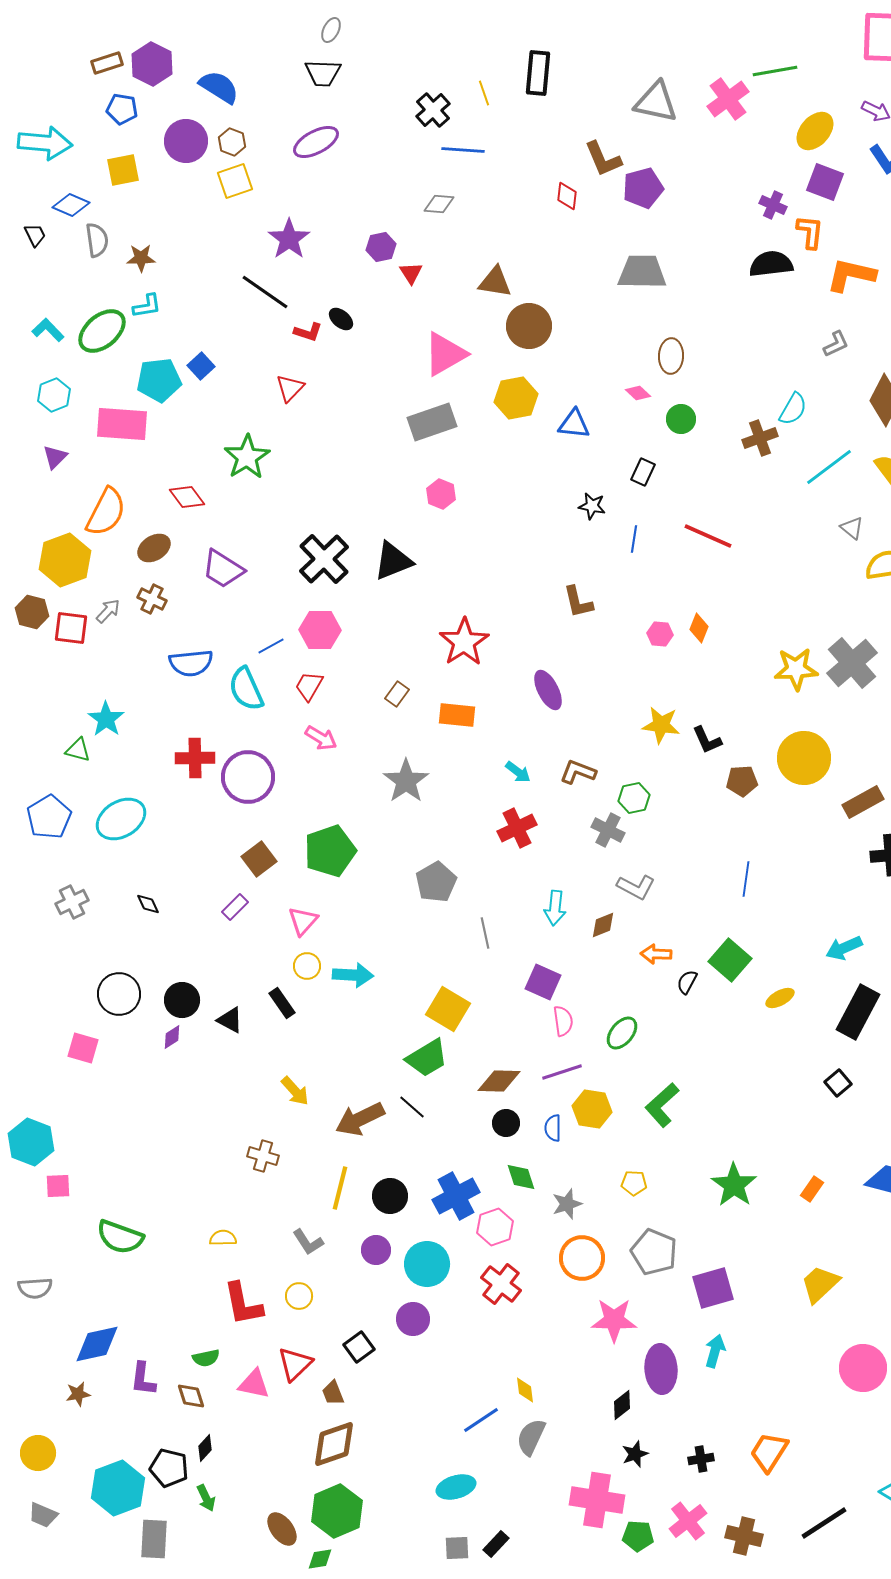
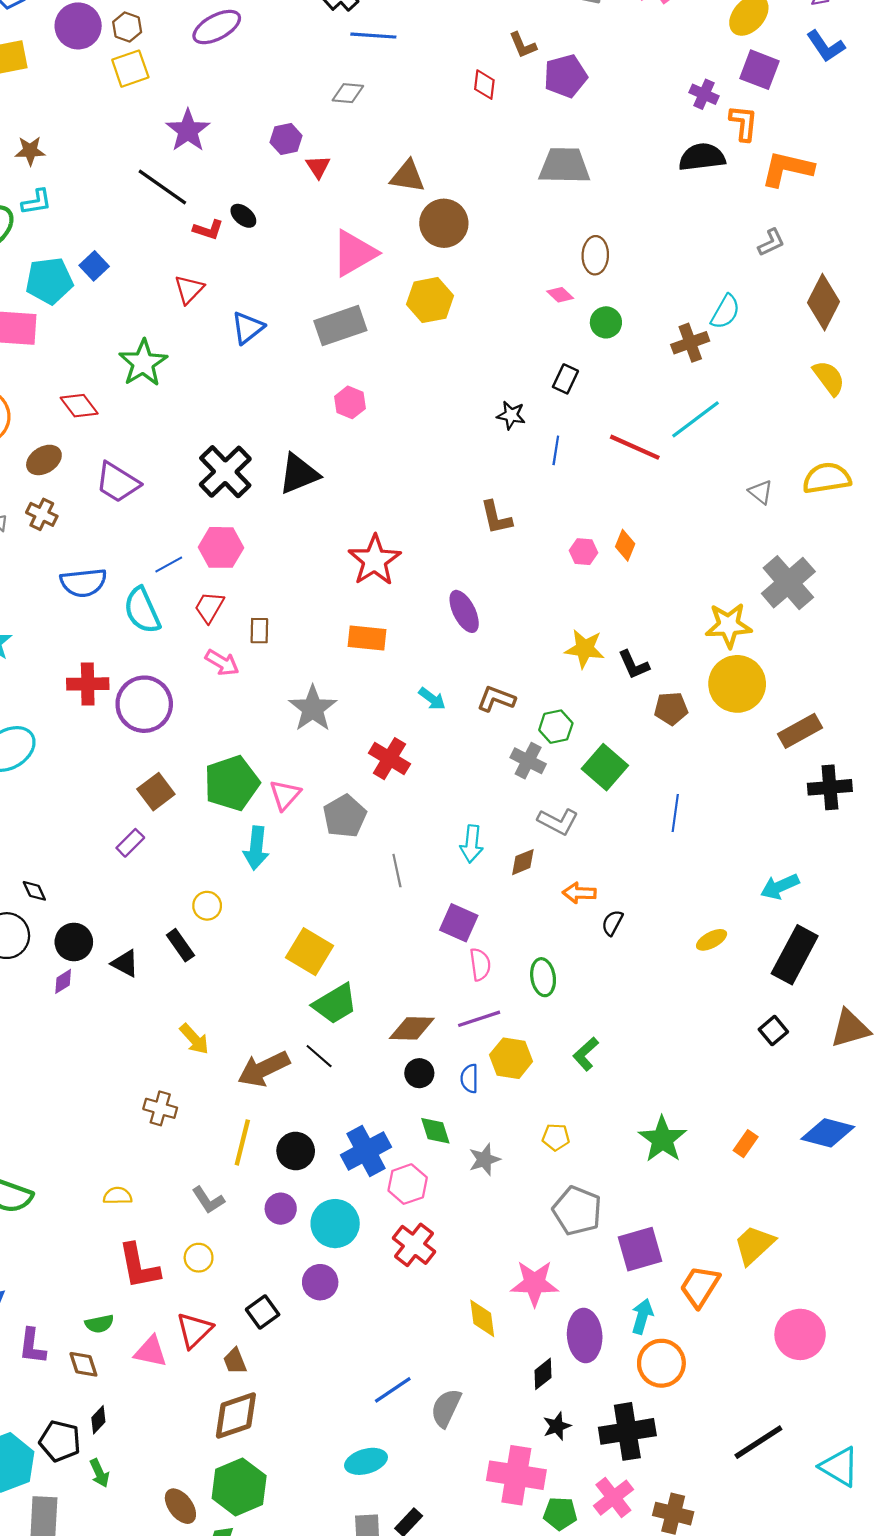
brown L-shape: (603, 159) -> (523, 45), size x0.7
blue triangle: (574, 424) -> (248, 328), moved, turned -44
cyan line: (829, 467) -> (696, 419), moved
gray triangle: (852, 528) -> (761, 492), moved
yellow star: (796, 669) -> (729, 625), moved
brown rectangle: (397, 694) -> (259, 631), moved, turned -35
red cross: (517, 828) -> (389, 759), moved, turned -33
black diamond: (148, 904) -> (34, 891), moved
pink triangle: (303, 921) -> (285, 795), moved
green square: (730, 960) -> (605, 767), moved
cyan arrow: (353, 975) -> (256, 848), moved, turned 93
yellow square: (448, 1009) -> (309, 952), moved
green ellipse: (622, 1033) -> (543, 977), turned -48
green L-shape: (662, 1105) -> (586, 1054), size x0.7
orange circle: (582, 1258) -> (661, 1363), moved
yellow diamond: (525, 1390) -> (482, 1318), moved, size x1.4
orange trapezoid: (769, 1452) -> (700, 1286), moved
black cross: (701, 1459) -> (627, 1431), size x2.0
black line: (824, 1523) -> (758, 1442), moved

